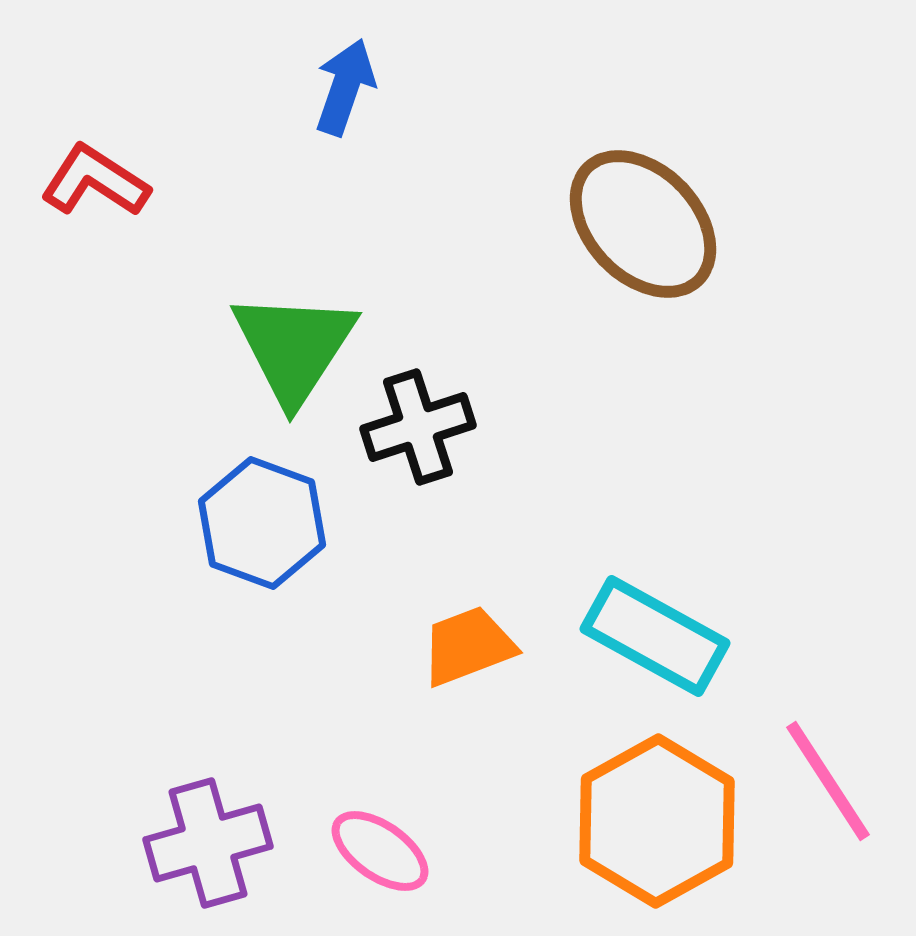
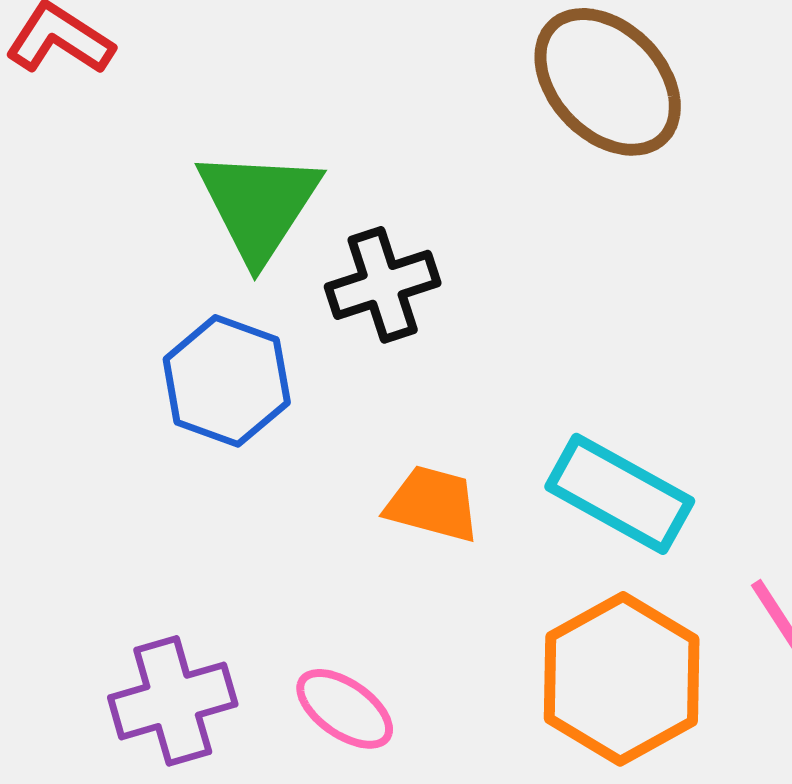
orange trapezoid: (468, 646) -> (433, 504), turned 36

